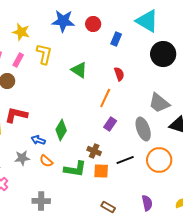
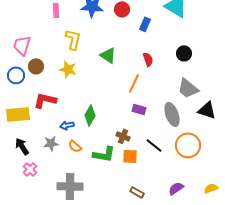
yellow star: (21, 32) -> (68, 69), moved
black circle: (163, 54) -> (184, 53), moved, size x0.6
pink rectangle: (18, 60) -> (56, 10), moved, turned -32
purple rectangle: (110, 124) -> (139, 109), turned 72
blue arrow: (38, 140) -> (67, 125), turned -32
black line: (125, 160) -> (154, 145), turned 60
gray cross: (41, 201) -> (70, 186), size x1.4
purple semicircle: (147, 203) -> (176, 188), turned -112

